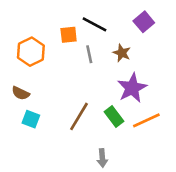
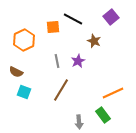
gray line: (89, 54) -> (57, 61), moved
purple star: (132, 88) -> (78, 61), moved, size x0.6
green rectangle: (114, 116) -> (103, 115), moved

